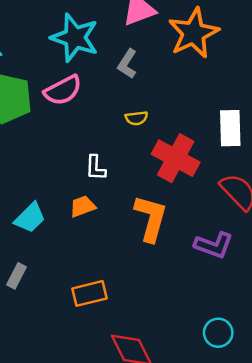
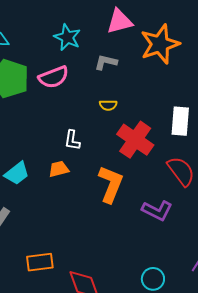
cyan star: (75, 38) -> (67, 37), size x0.7
gray L-shape: (127, 64) -> (106, 62), turned 65
orange rectangle: (89, 293) -> (40, 262), moved

